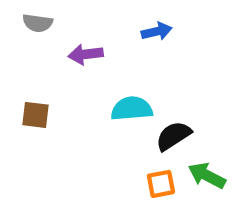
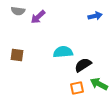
blue arrow: (157, 31) -> (95, 16), moved
purple arrow: (86, 54) -> (38, 17), moved, turned -35

